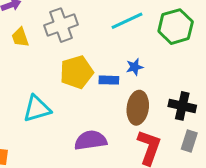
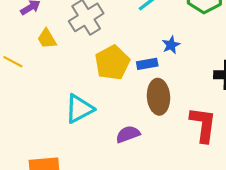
brown ellipse: (138, 108) -> (158, 97), moved
purple semicircle: (91, 140) -> (128, 134), moved, size x0.7

